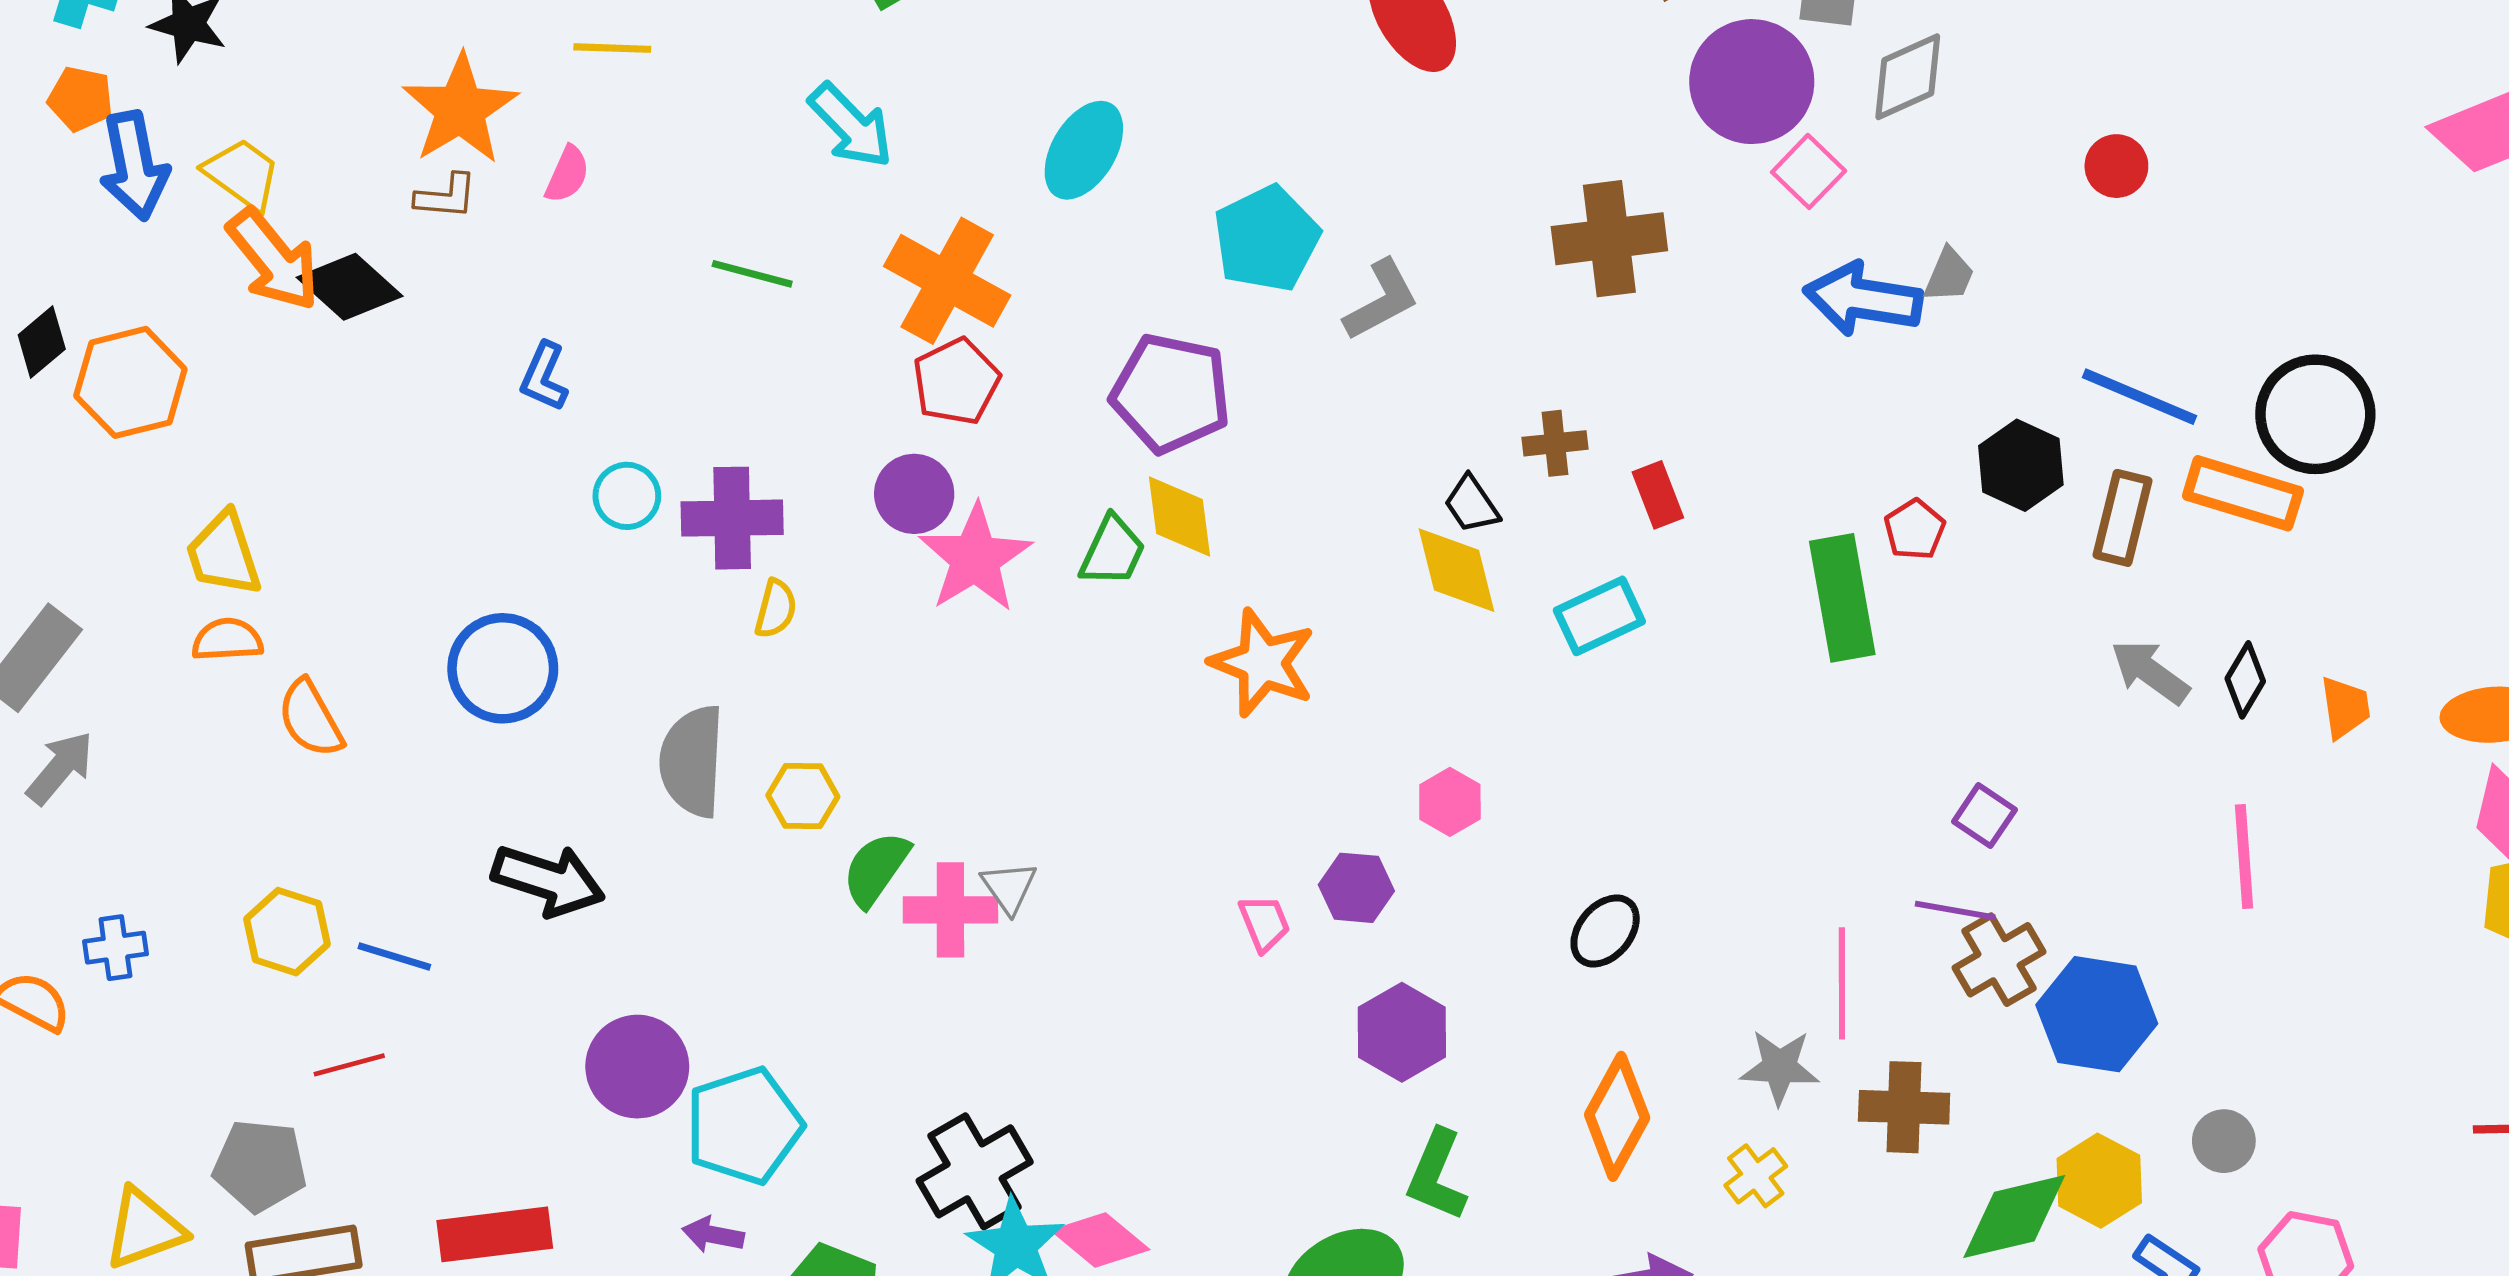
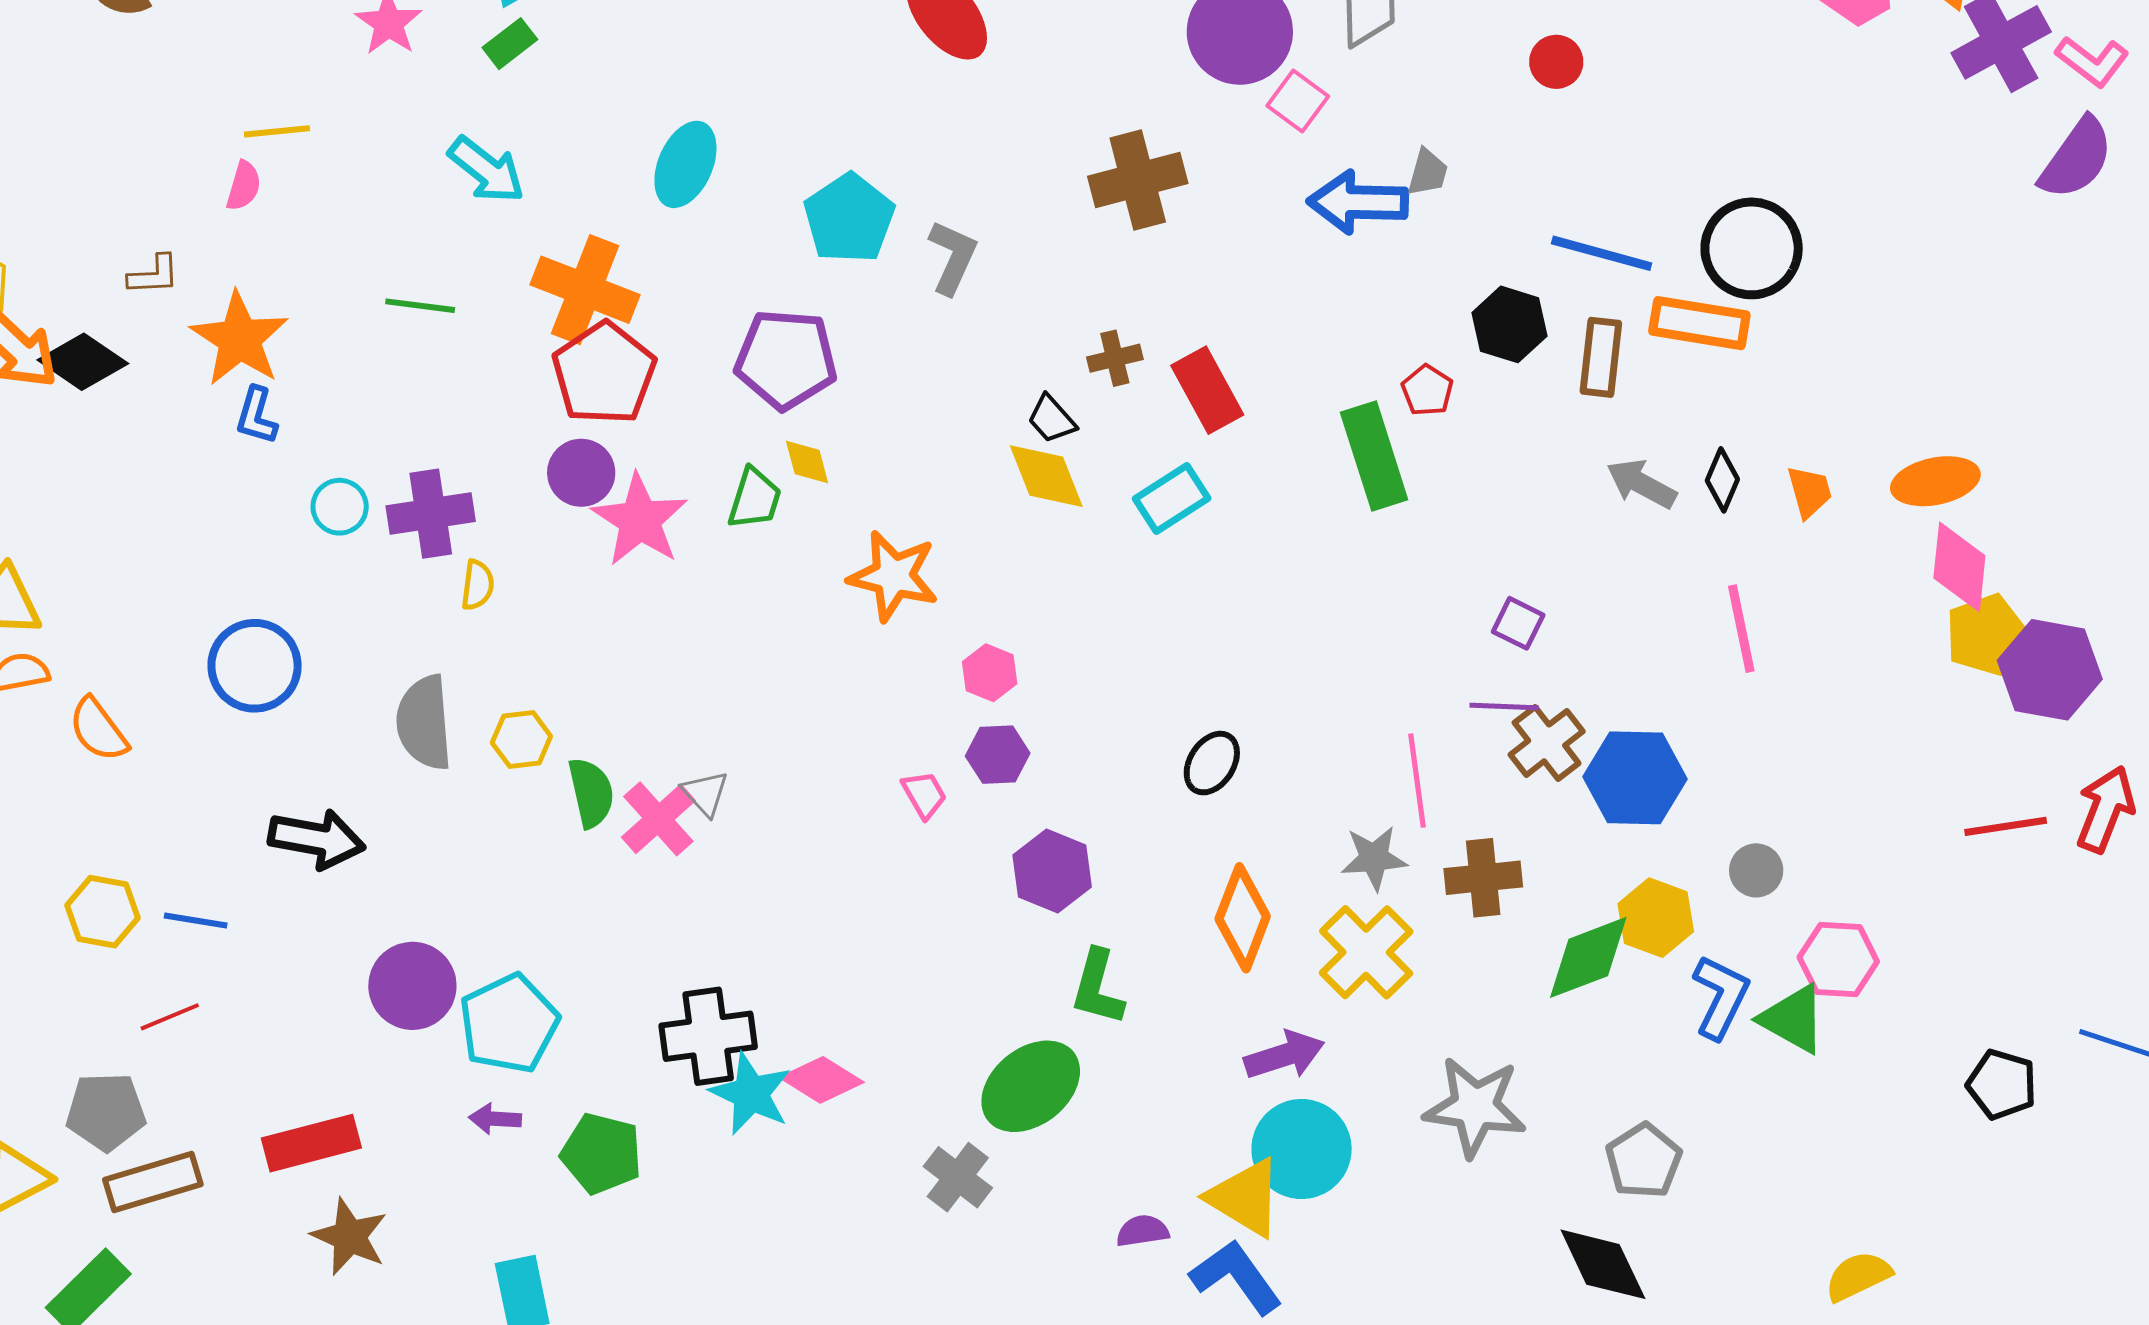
orange star: (460, 109) -> (240, 339), moved
pink semicircle: (567, 174) -> (244, 186), moved
gray L-shape: (1381, 300) -> (953, 257), turned -30
red pentagon: (956, 382) -> (604, 373), size x1.4
red rectangle: (1658, 495) -> (1207, 390), size x1.5
yellow diamond: (1180, 516) -> (807, 462), size x0.7
pink hexagon: (1450, 802) -> (990, 673), moved
green semicircle: (876, 869) -> (591, 793), turned 140
pink cross: (950, 910) -> (658, 819), turned -34
black cross: (975, 1171) -> (708, 1036), turned 30
yellow cross: (1756, 1176) -> (1366, 952), size x1.8

